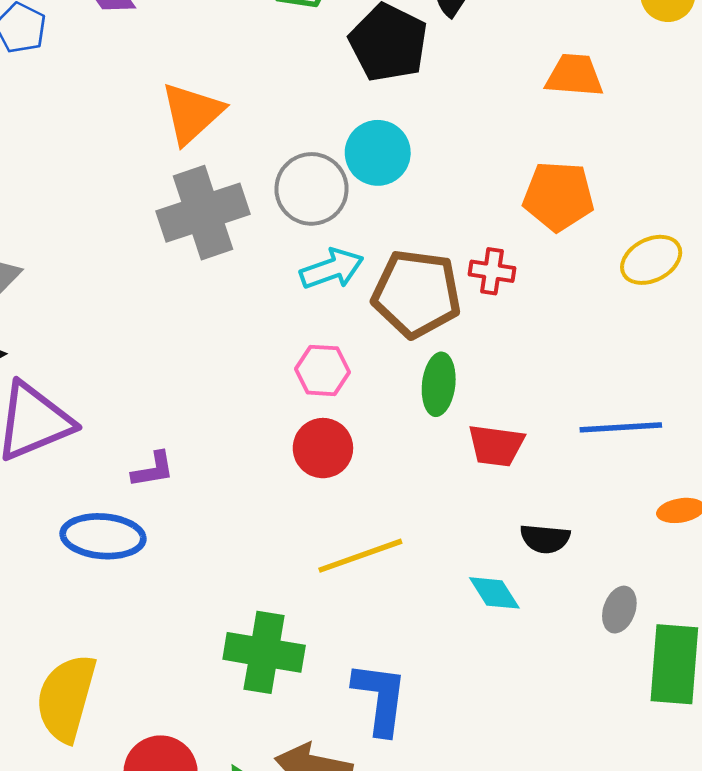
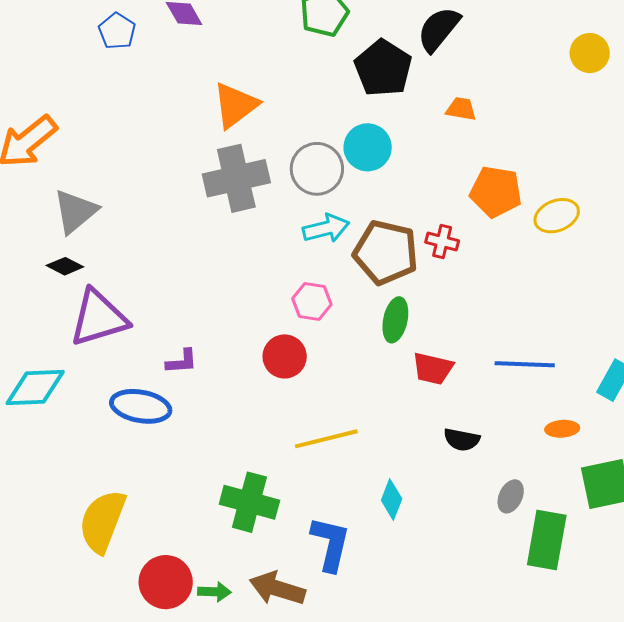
orange trapezoid: (574, 75) -> (461, 109), moved, size x0.7
yellow ellipse: (651, 260) -> (557, 216), moved
red circle: (323, 448) -> (285, 356), moved
cyan diamond: (494, 593) -> (392, 500), moved, turned 48

